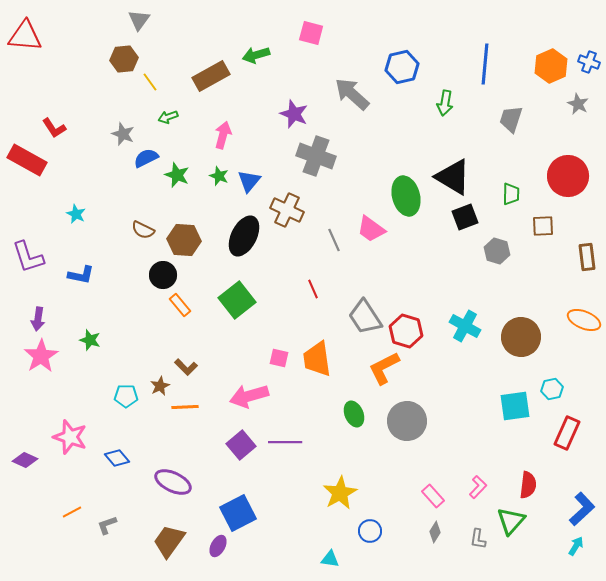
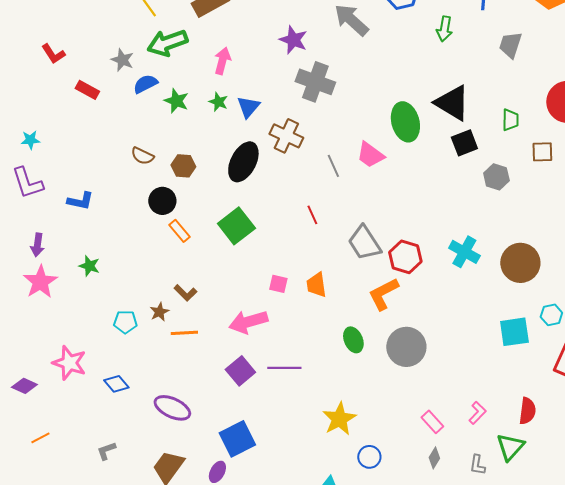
green arrow: (168, 117) -> (167, 43), size x2.0
red rectangle: (27, 160) -> (87, 90), moved, size x0.6
cyan star: (76, 214) -> (30, 140), moved, turned -30
brown hexagon: (184, 240) -> (183, 166), size x0.7
orange trapezoid: (317, 359) -> (316, 285), size x0.7
orange line: (72, 512) -> (40, 438), moved

